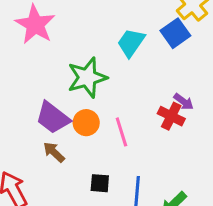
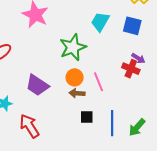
blue square: (175, 33) -> (132, 26), moved, turned -36
purple trapezoid: (53, 118) -> (37, 85), moved
brown arrow: (54, 152) -> (77, 93), moved, turned -35

